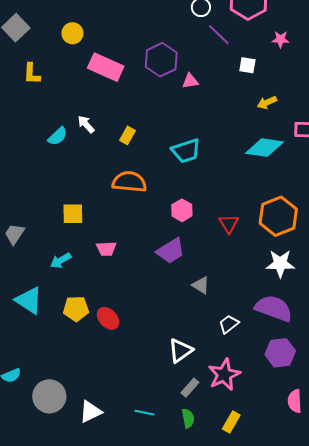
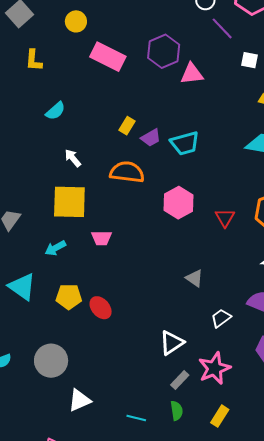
pink triangle: (190, 81) -> (192, 74), size x1.4
white arrow: (86, 124) -> (73, 158), moved
cyan semicircle: (58, 136) -> (55, 111), moved
pink hexagon: (182, 210) -> (178, 203), size x1.4
yellow square: (73, 214) -> (69, 202), size x1.6
purple trapezoid: (171, 251) -> (151, 138), moved, size x0.7
gray circle: (49, 396) -> (51, 361), moved
cyan line: (144, 413) -> (136, 418), moved

